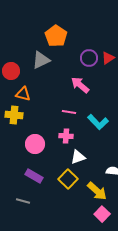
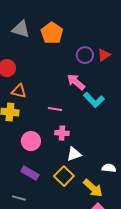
gray triangle: (41, 60) -> (21, 29), moved, turned 42
pink line: (69, 112) -> (55, 109), moved
cyan L-shape: (98, 122) -> (94, 100), moved

